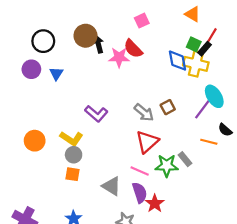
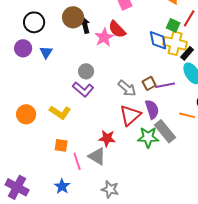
black rectangle: (205, 49) -> (187, 53), moved
pink star: (119, 57) -> (104, 37), turned -30
purple line: (202, 109) -> (165, 85), moved, turned 42
gray circle: (74, 155) -> (86, 71), moved
gray rectangle: (185, 159) -> (165, 131), size x1.6
pink line: (140, 171) -> (77, 161), moved, turned 48
purple semicircle: (140, 193) -> (152, 109), moved
red star: (155, 203) -> (107, 138), moved, turned -30

